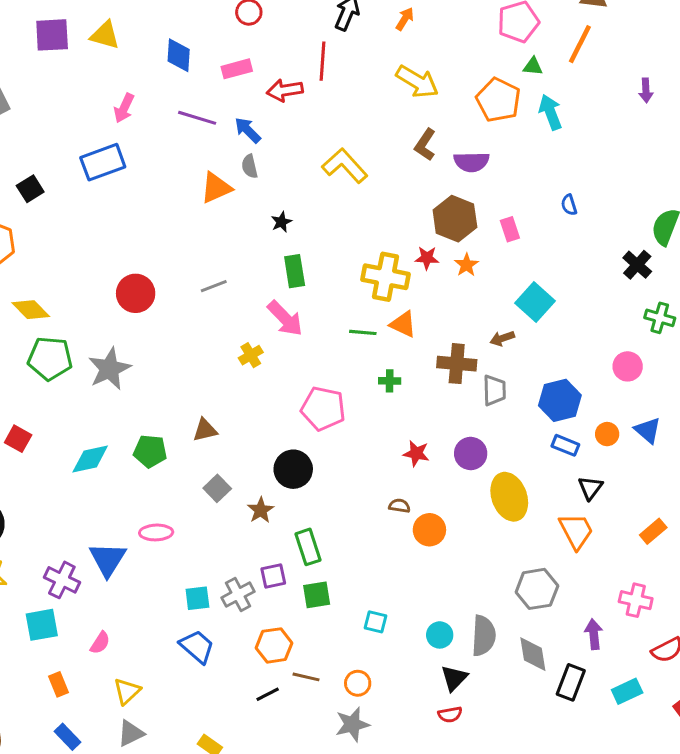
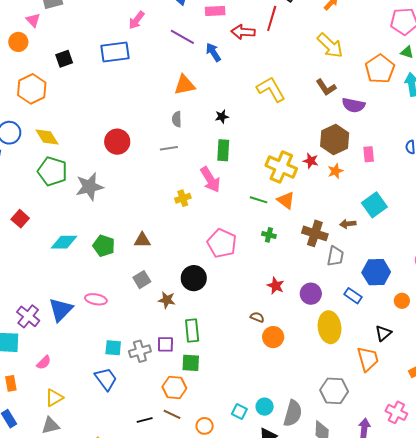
brown L-shape: (425, 145) -> (326, 87), turned -80
gray semicircle: (250, 166) -> (177, 119), moved
blue rectangle: (565, 445) -> (353, 296), moved
brown star: (261, 510) -> (167, 300), turned 30
cyan square: (376, 622) -> (239, 411), moved
orange hexagon: (274, 645) -> (174, 387), moved

